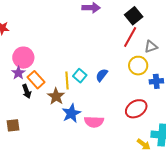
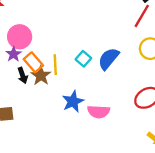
blue semicircle: (102, 75) -> (108, 59), size x1.5
yellow line: (67, 81) -> (55, 65), moved
brown star: (56, 96) -> (41, 76), moved

